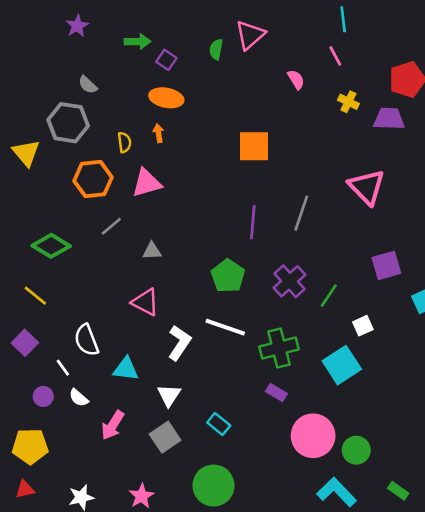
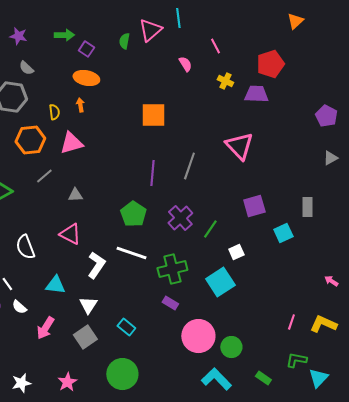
cyan line: (343, 19) -> (178, 18), moved
purple star: (77, 26) -> (18, 36), moved, turned -30
white semicircle: (86, 340) -> (25, 247), moved

